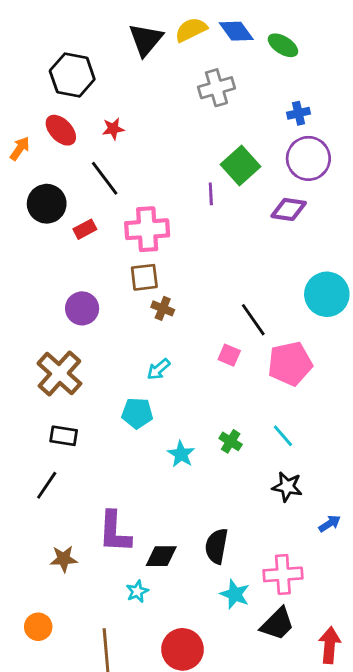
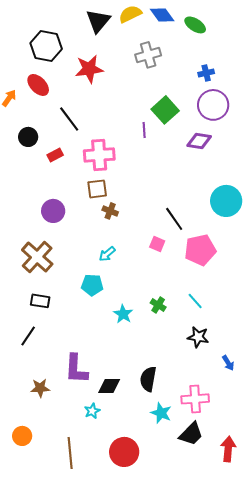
red star: (113, 129) -> (89, 69), moved, size x1.8
black circle: (47, 204) -> (28, 137), size x0.7
blue arrow: (330, 523) -> (228, 363), turned 91

